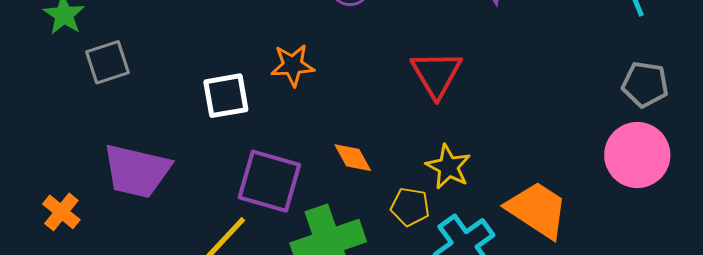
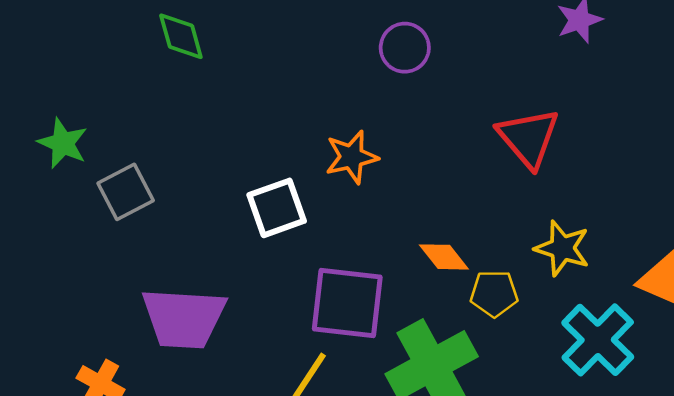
yellow pentagon: (410, 207) -> (494, 293), moved

